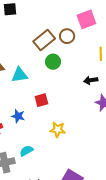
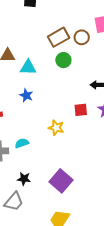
red square: (41, 100) -> (81, 110), moved
blue star: (18, 116) -> (26, 95), moved

